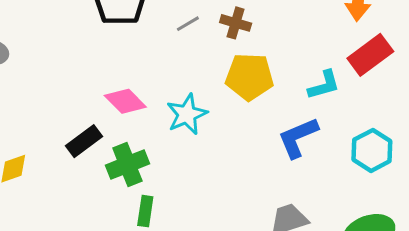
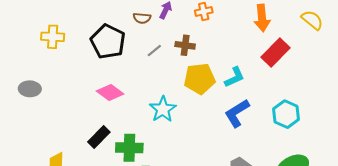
cyan L-shape: (324, 85) -> (234, 77), moved
pink diamond: (125, 101) -> (110, 92), moved
green cross: (127, 164) -> (129, 148), turned 32

